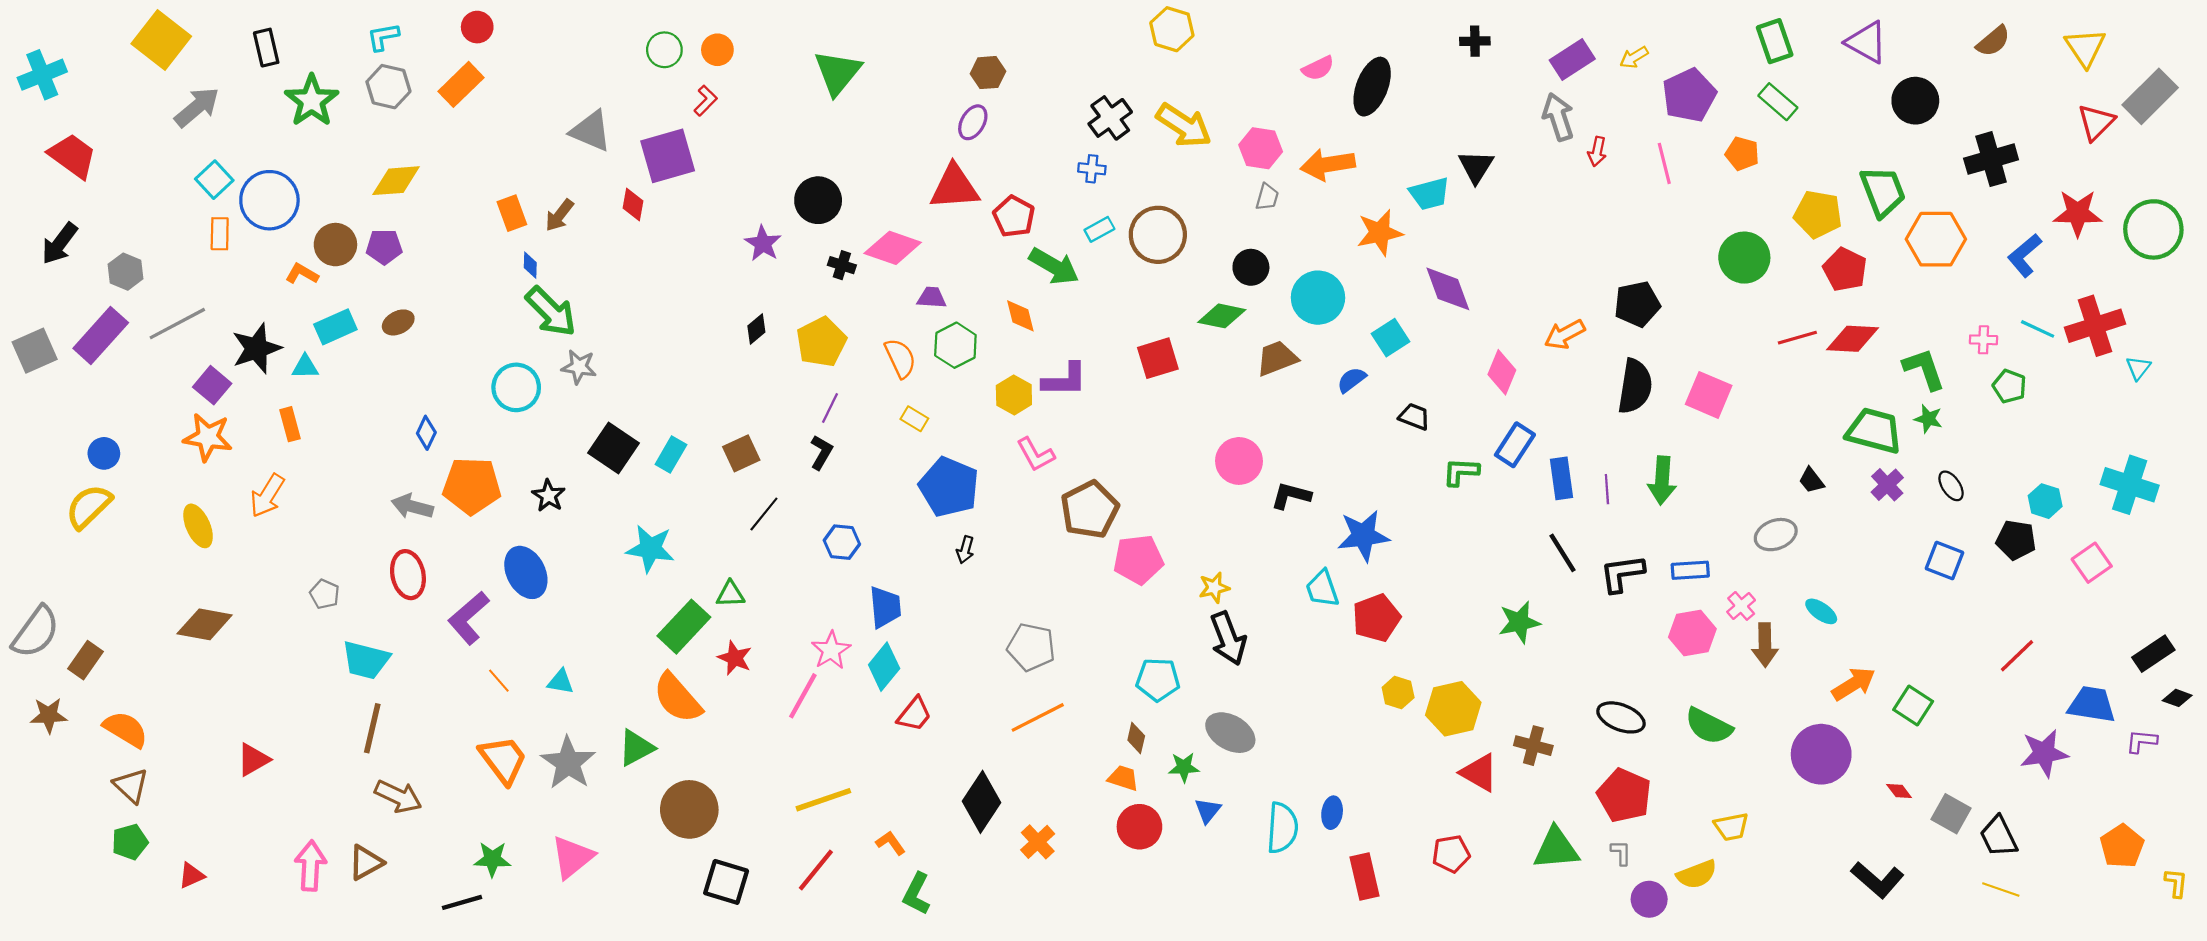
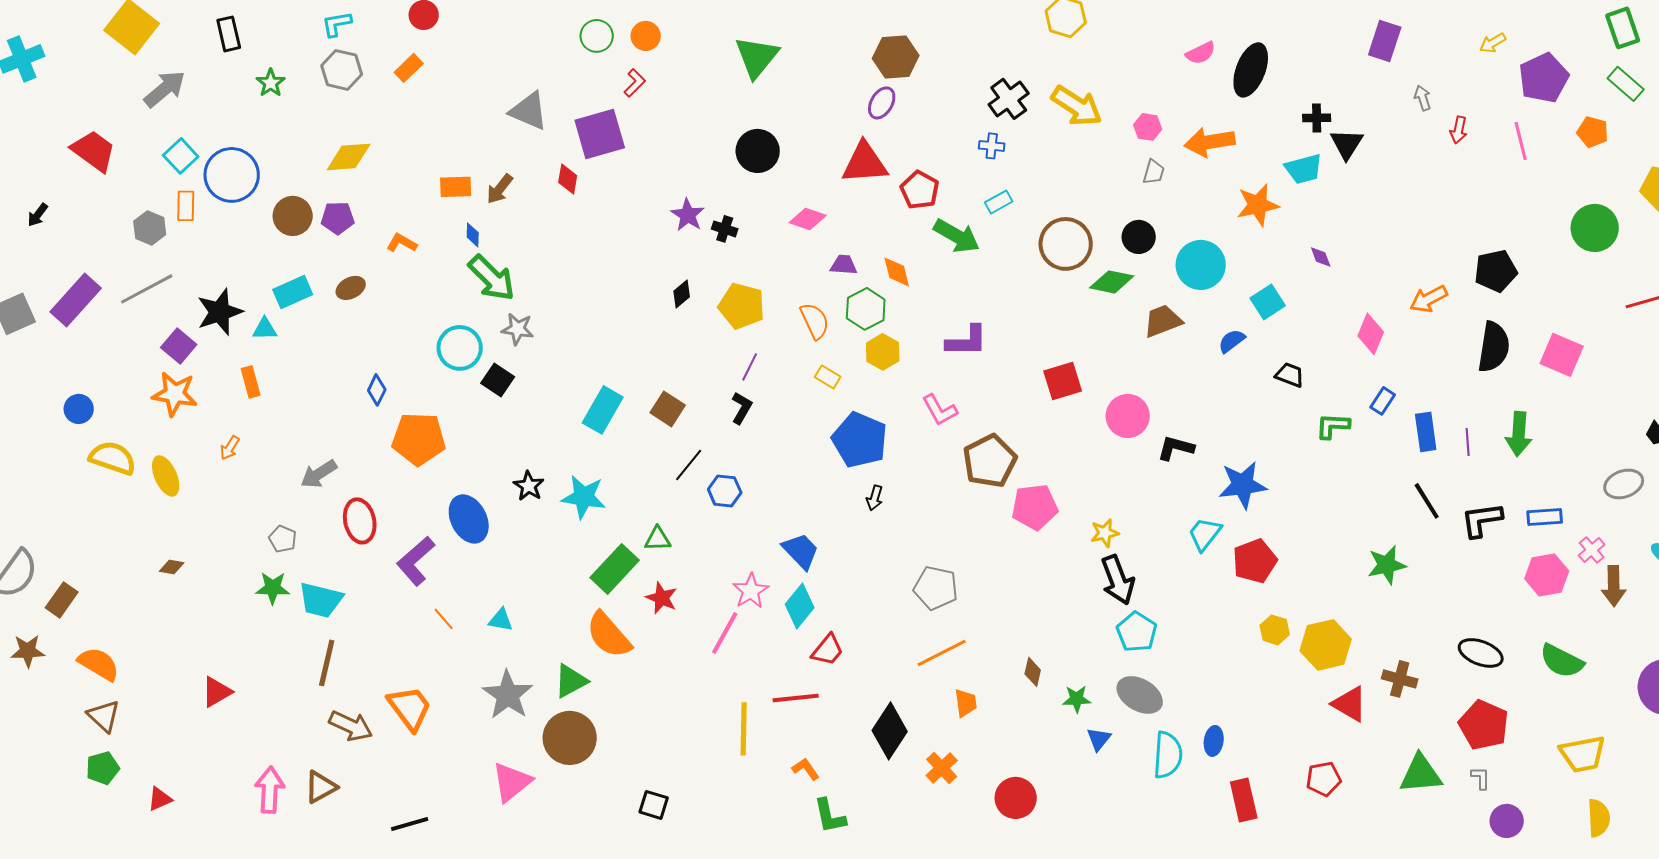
black cross: (1475, 41) -> (1317, 118), moved
purple rectangle: (1572, 60) -> (1385, 41), moved, turned -39
brown hexagon: (988, 73) -> (896, 57), size x1.4
orange rectangle: (461, 84) -> (409, 68), size x0.7
green star: (312, 101) -> (271, 83), size x0.6
gray arrow: (1558, 117) -> (1423, 98), size x0.6
pink hexagon: (1261, 148) -> (1148, 127), size x0.7
red trapezoid: (72, 156) -> (94, 151), moved
black circle: (818, 200) -> (758, 151), moved
orange rectangle: (512, 213) -> (456, 187), turned -72
brown circle: (1158, 235) -> (1066, 244), moved
black arrow: (60, 243) -> (38, 215), size x0.6
pink diamond: (893, 248) -> (808, 219), size x0.7
black cross: (842, 265) -> (725, 229), moved
gray hexagon: (126, 272) -> (150, 228), moved
orange L-shape: (302, 274) -> (402, 243), moved
purple diamond: (1448, 289) -> (1321, 257), size x0.5
orange diamond: (1020, 316) -> (897, 272), moved
yellow pentagon: (821, 342) -> (742, 306), turned -30
red square: (1158, 358) -> (1063, 381), moved
yellow hexagon: (1014, 395) -> (883, 352), moved
blue rectangle: (1515, 445) -> (1383, 401), size x0.7
black square: (614, 448) -> (498, 380), moved, size x0.7
brown square: (741, 453) -> (668, 409), turned -32
cyan rectangle: (671, 454) -> (603, 410), size x1.4
orange arrow: (267, 496) -> (230, 448), size x0.6
black star: (549, 496) -> (529, 486), moved
yellow semicircle: (89, 506) -> (113, 458), moved, turned 63
gray arrow: (412, 506) -> (319, 474), moved, turned -48
blue hexagon: (842, 542) -> (725, 491), moved
cyan trapezoid: (1322, 589) -> (1205, 534), turned 57
blue trapezoid: (885, 607) -> (801, 551), turned -39
brown diamond: (205, 624) -> (172, 567), size x0.5
cyan pentagon: (1158, 680) -> (1137, 632), moved, turned 30
gray ellipse: (1230, 733) -> (1140, 695), moved
orange trapezoid: (503, 760) -> (410, 708), moved
orange trapezoid: (1123, 778) -> (966, 703), moved, turned 64
yellow line: (823, 800) -> (744, 729), turned -70
brown circle: (689, 809) -> (570, 738), moved
red circle: (1139, 827) -> (1016, 798), moved
yellow trapezoid: (1731, 827) -> (1583, 754), size x1.4
green star: (492, 859) -> (273, 588), moved
red line: (816, 870) -> (796, 698), moved, turned 45
yellow semicircle: (1697, 874) -> (1599, 818), moved, turned -72
black square: (726, 882) -> (654, 805), size x0.7
green L-shape: (917, 894) -> (830, 816), turned -39

